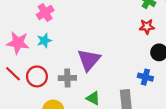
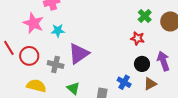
cyan star: (44, 41) -> (58, 31), moved
pink star: (18, 43) -> (33, 23), moved

